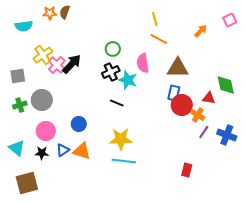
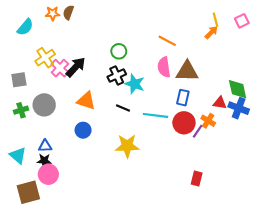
yellow line: (155, 19) -> (216, 20), moved
cyan semicircle: (24, 26) -> (25, 27), turned -42
pink semicircle: (143, 63) -> (164, 67), moved
red circle: (182, 105) -> (184, 123), moved
pink circle: (46, 131) -> (48, 174), moved
purple line: (204, 132) -> (198, 131), moved
blue cross: (227, 135) -> (239, 108), moved
blue triangle: (63, 150) -> (45, 146), moved, turned 32
orange triangle: (82, 151) -> (86, 101), moved
cyan line: (124, 161) -> (156, 115), moved

